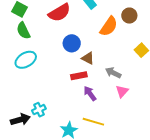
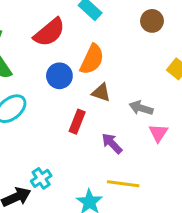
orange semicircle: (109, 26) -> (92, 59), moved
blue circle: (72, 43) -> (59, 76), moved
red rectangle: (79, 76) -> (77, 122), moved, turned -49

